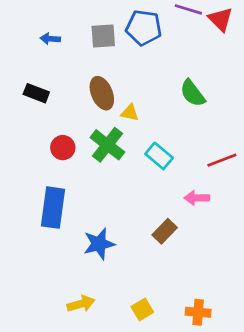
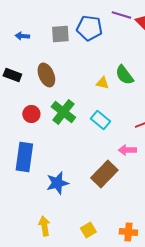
brown ellipse: (102, 93) -> (46, 75), moved
yellow triangle: (130, 113) -> (102, 83), moved
brown rectangle: (165, 231) -> (104, 174), size x1.5
yellow arrow: (81, 304) -> (44, 226), turned -84

